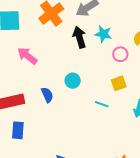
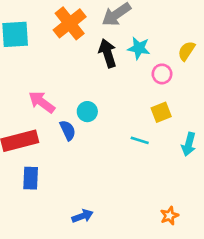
pink arrow: (27, 56) -> (42, 102), moved
cyan circle: (73, 81) -> (87, 112), moved

